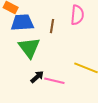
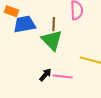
green triangle: (29, 48) -> (52, 40), moved

